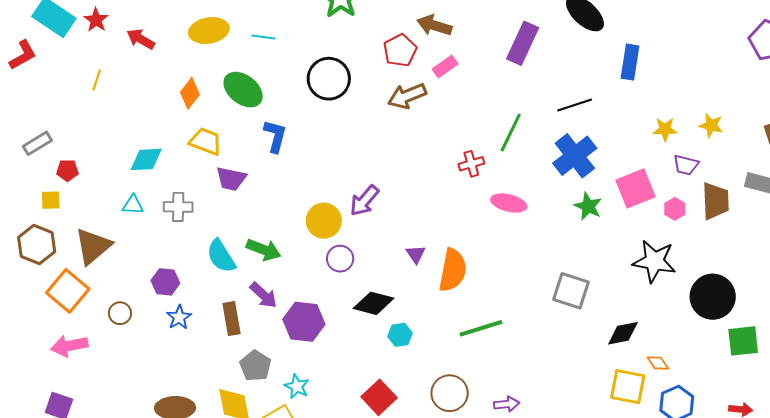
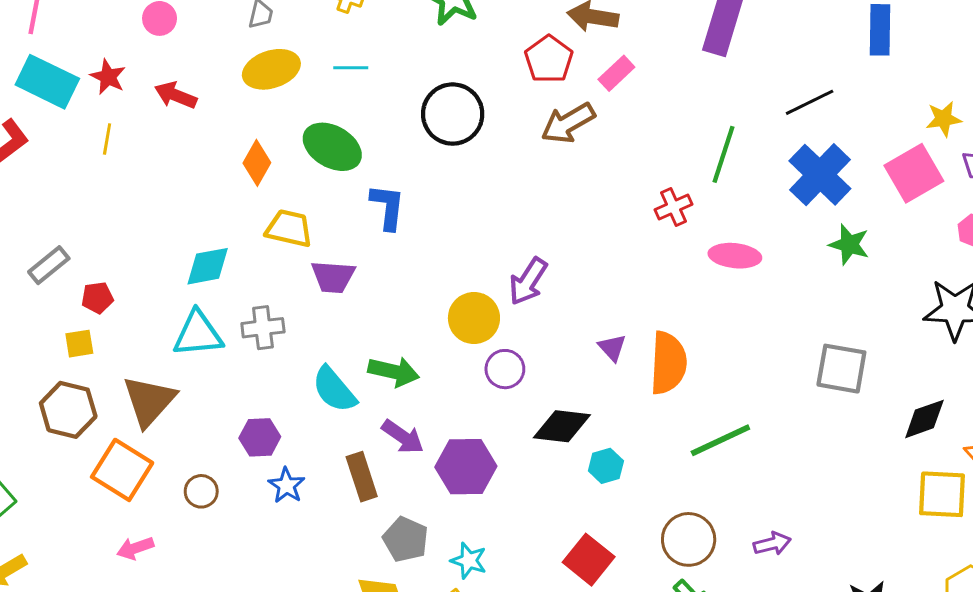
yellow line: (97, 80) -> (107, 139), moved
pink square: (635, 188) -> (914, 173), moved
cyan triangle: (133, 205) -> (198, 334), size x1.6
pink arrow: (69, 346) -> (135, 548), size x0.7

